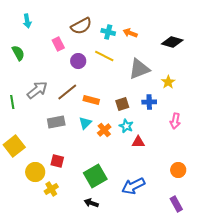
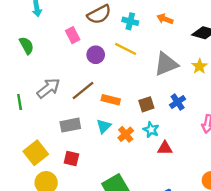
orange arrow: (130, 33) -> (165, 19), moved
yellow star: (168, 82) -> (199, 66), moved
blue cross: (149, 102) -> (178, 102), turned -32
yellow square: (14, 146) -> (36, 153), moved
red square: (57, 161) -> (71, 158), moved

